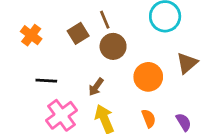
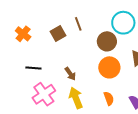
brown circle: (113, 46) -> (107, 41), moved
brown arrow: (96, 87) -> (70, 74), turned -72

